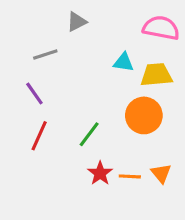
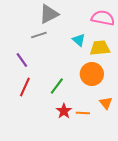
gray triangle: (77, 22) -> (49, 14), size x1.5
gray line: (45, 54) -> (39, 35), moved
cyan triangle: (124, 62) -> (79, 40), turned 32
orange triangle: (161, 173) -> (106, 103), moved

